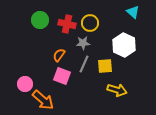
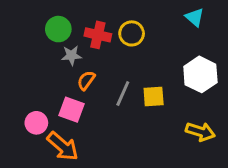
gray star: (83, 43) -> (72, 55), moved
white hexagon: (124, 45) -> (200, 74), moved
pink square: (62, 76) -> (72, 110), moved
yellow arrow: (117, 90) -> (200, 132), moved

